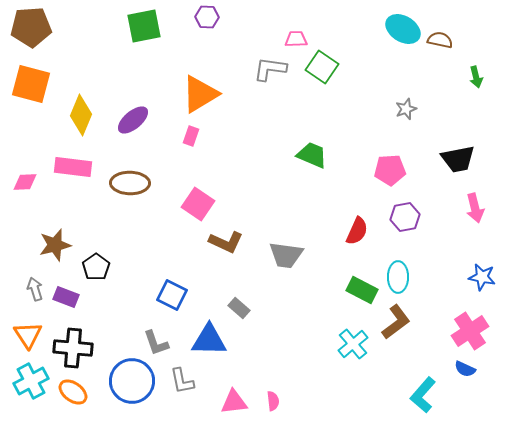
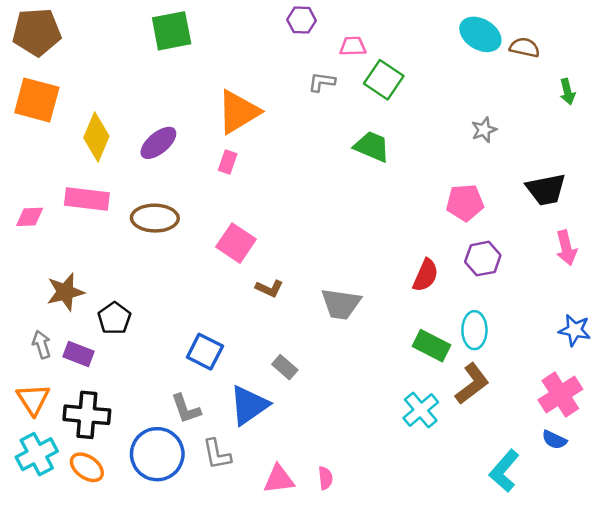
purple hexagon: (207, 17) -> (302, 20), moved
gray L-shape: (270, 69) -> (322, 82), size x0.7
green trapezoid: (312, 155) -> (372, 146), moved
brown L-shape: (226, 242) -> (269, 288), size x0.7
blue triangle: (209, 340) -> (249, 405), turned -36

